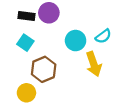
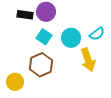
cyan square: (25, 43) -> (44, 37), moved
yellow circle: (26, 93) -> (15, 82), moved

